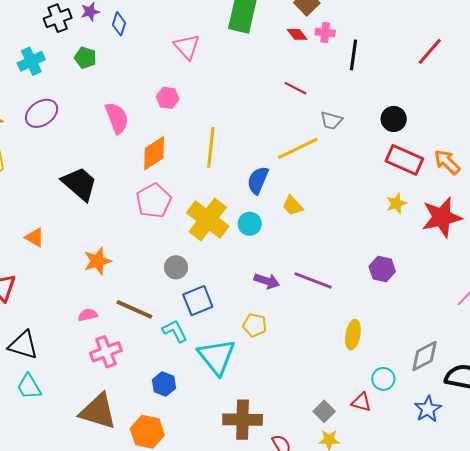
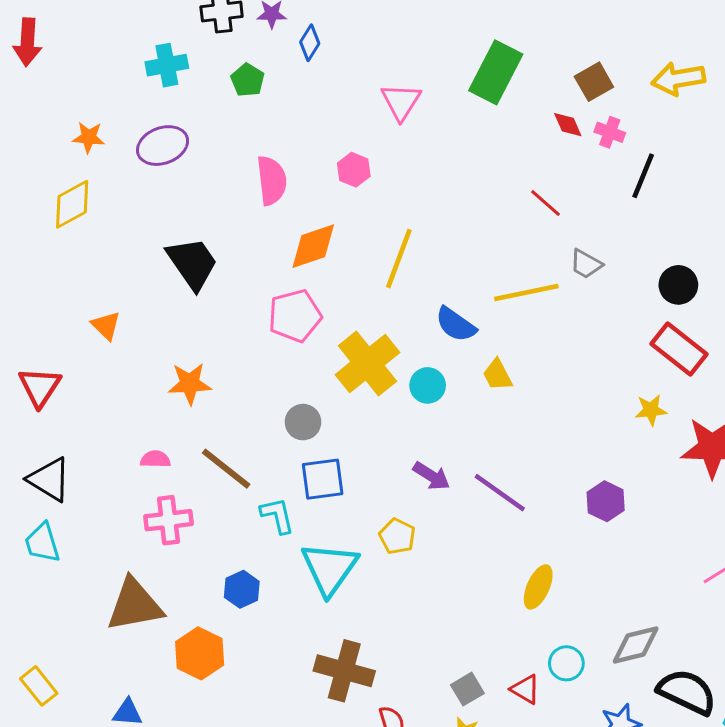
blue semicircle: (258, 180) -> (456, 324), turned -92
brown triangle: (98, 411) -> (135, 605), turned -42

